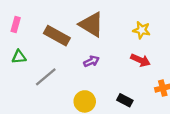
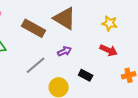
gray line: (46, 77) -> (36, 65), moved
black rectangle: (125, 100) -> (86, 75), moved

